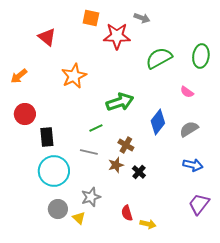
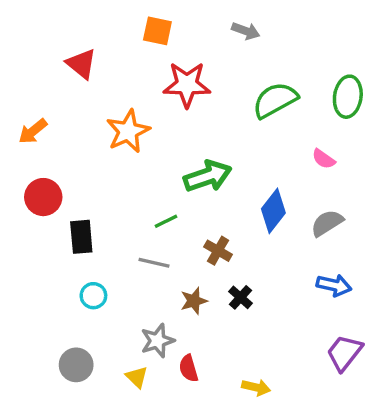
red star: (117, 36) -> (187, 85), moved
brown star: (116, 165) -> (194, 301), moved
cyan circle: (54, 171) -> (93, 296), size x0.5
gray circle: (58, 209) -> (76, 365), moved
red semicircle: (127, 213) -> (189, 368), moved

